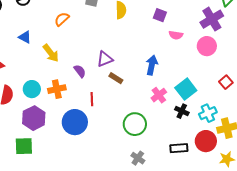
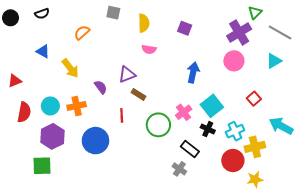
pink semicircle: (176, 35) -> (149, 49), moved
blue arrow: (152, 65) -> (193, 72), moved
red line: (92, 99) -> (122, 115), moved
green circle: (135, 124) -> (158, 125), moved
black rectangle: (179, 148) -> (190, 149), moved, turned 42
gray cross: (138, 158) -> (179, 169), moved

